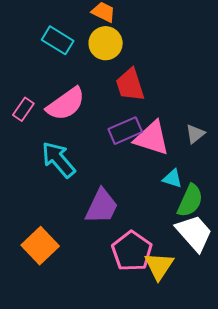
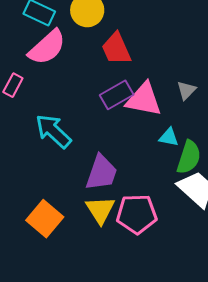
pink semicircle: (66, 104) -> (47, 47), moved
pink pentagon: (132, 251) -> (137, 214), turned -30
yellow triangle: (159, 266) -> (100, 210), moved

